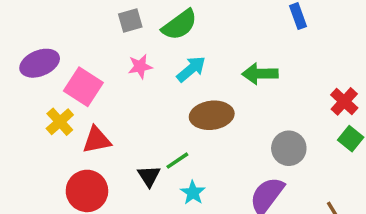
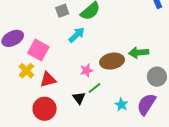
pink star: (140, 67) -> (87, 70), moved
cyan arrow: (191, 69) -> (77, 35), moved
green arrow: (260, 74) -> (139, 53), moved
cyan star: (193, 193) -> (121, 105), moved

